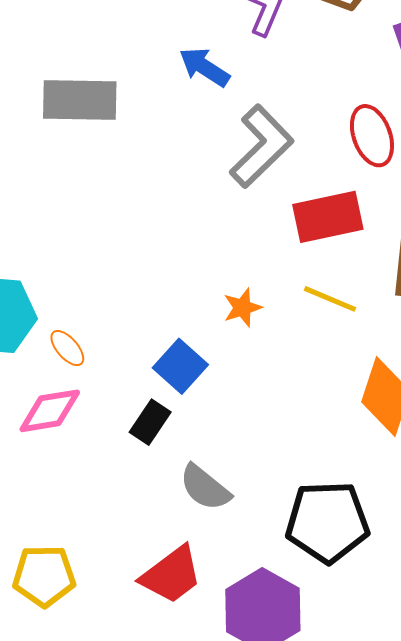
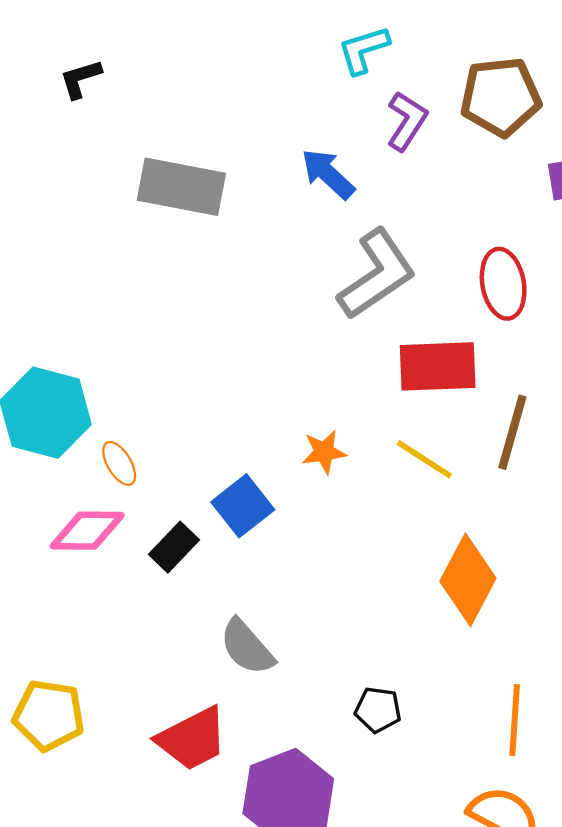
black rectangle: (150, 422) -> (174, 547), moved
black pentagon: (327, 522) -> (378, 710), size x0.5

